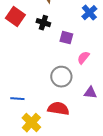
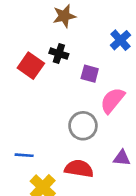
red square: (15, 17) -> (31, 66), moved
pink semicircle: (83, 58) -> (112, 100), size x1.5
purple triangle: (90, 93) -> (122, 158), moved

